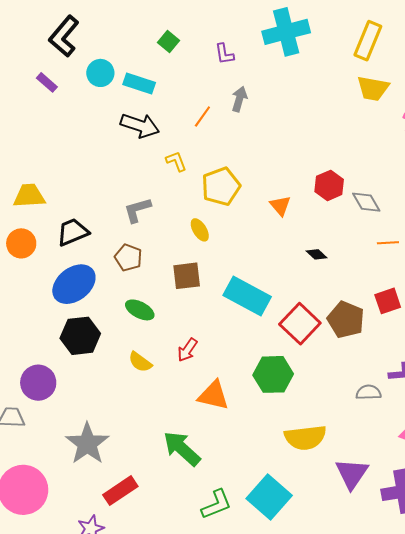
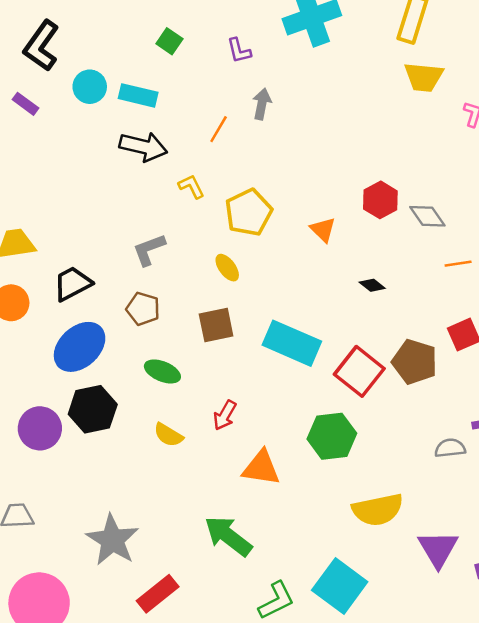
purple circle: (38, 383) -> (40, 428), moved

